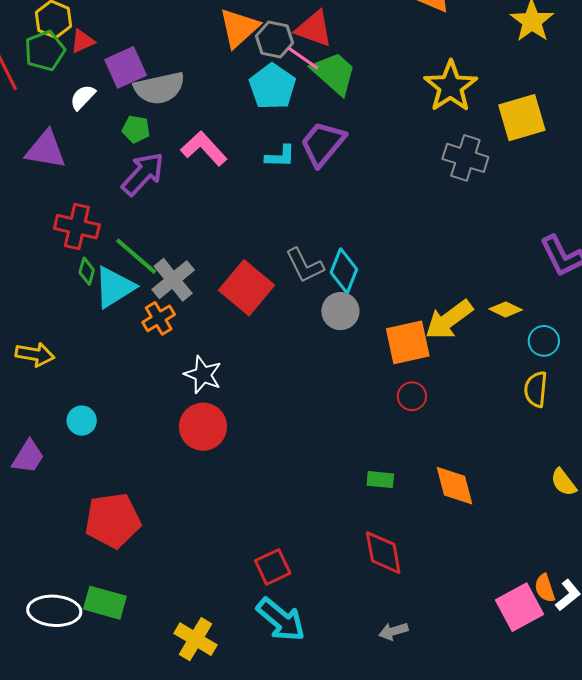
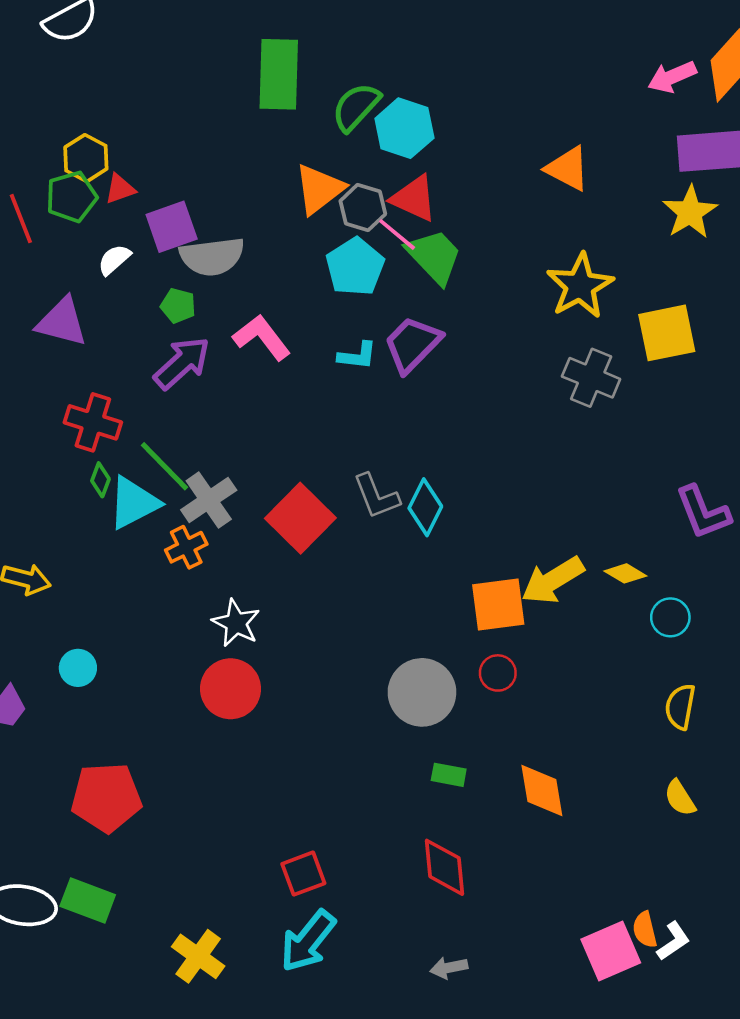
gray circle: (340, 311) -> (422, 692), moved, size x1.4
yellow semicircle: (536, 389) -> (680, 707), moved
cyan arrow: (281, 620) -> (308, 941), turned 84

